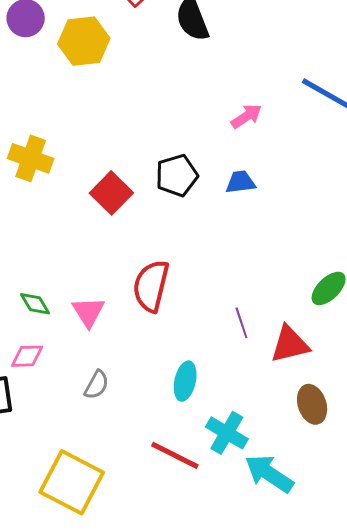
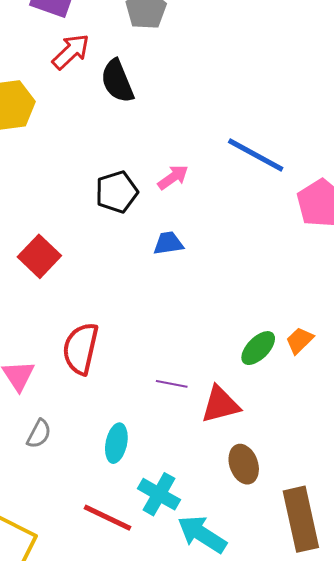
black pentagon: (177, 176) -> (117, 192), moved
purple line: (241, 323) -> (172, 384), turned -60
gray semicircle: (97, 385) -> (39, 434), moved

